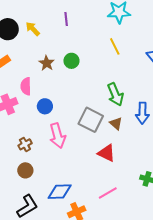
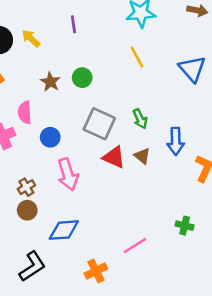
green arrow: (115, 94) -> (140, 119), size x0.7
gray square: (91, 120) -> (99, 124), moved
red triangle: (107, 153) -> (114, 157), moved
brown circle: (25, 170) -> (27, 210), moved
blue diamond: (60, 192) -> (64, 230), moved

